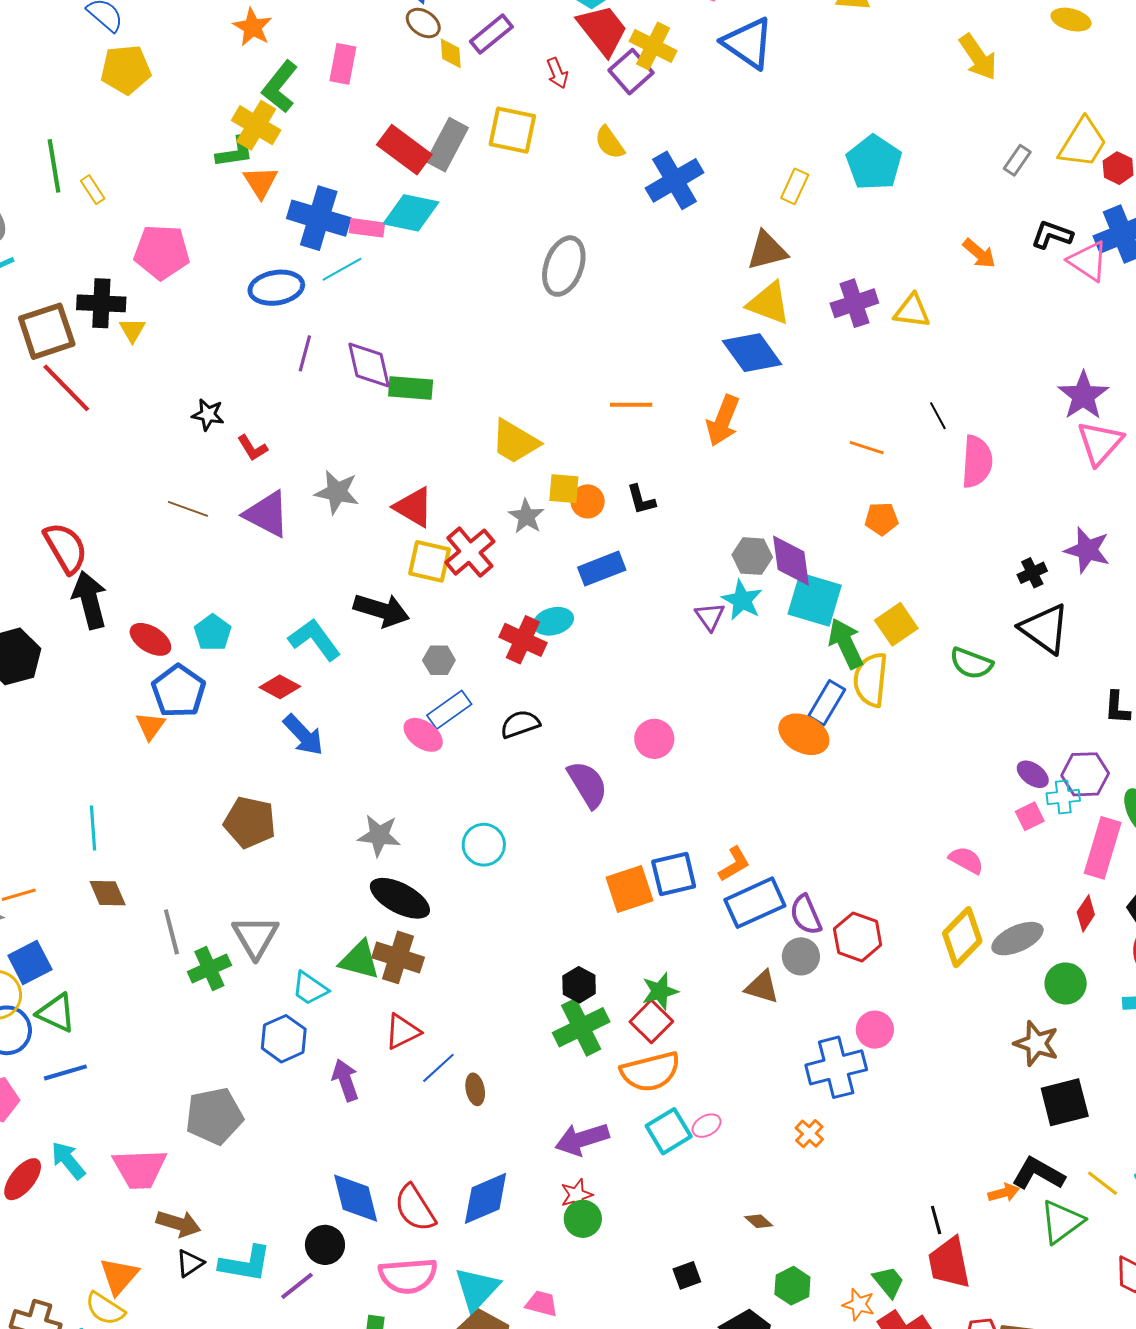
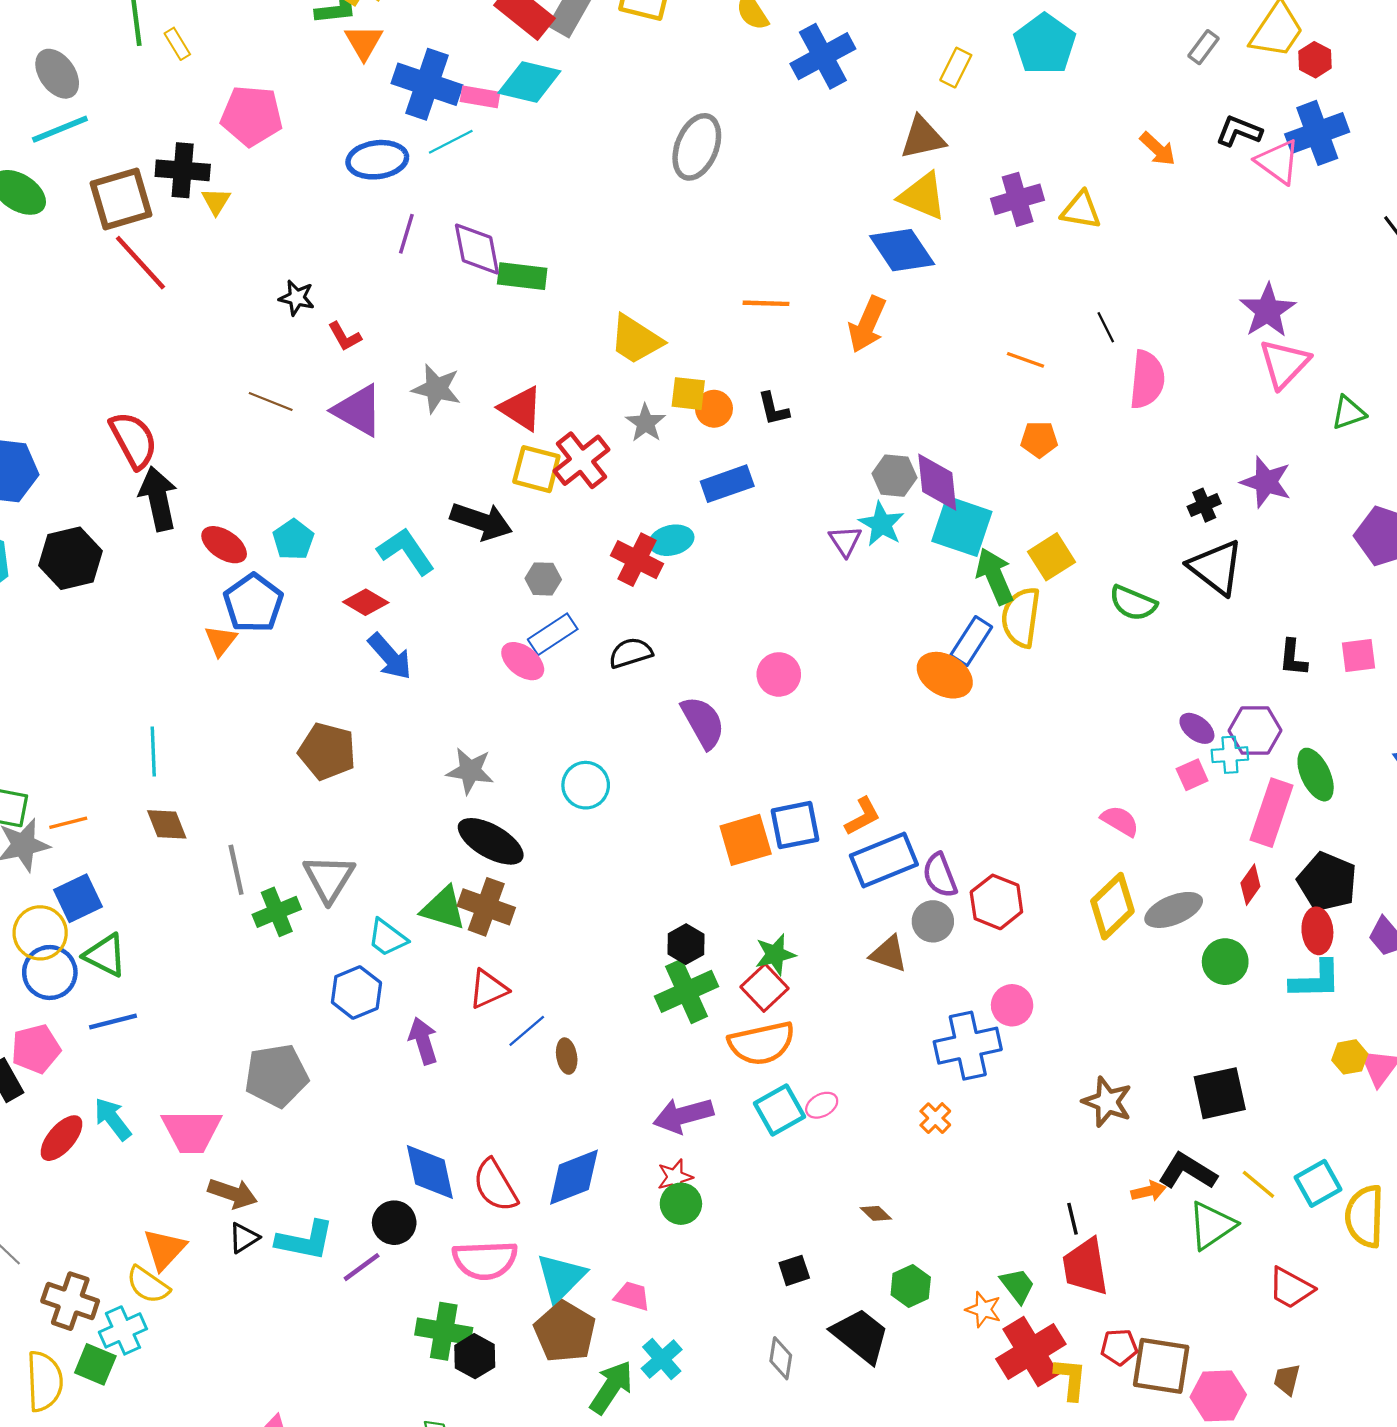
brown star: (1036, 1044) -> (1107, 1102), moved

